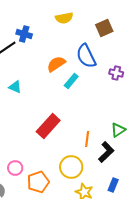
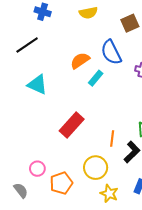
blue cross: (24, 34) -> (43, 12), moved
cyan triangle: (15, 87) -> (37, 84), size x1.5

